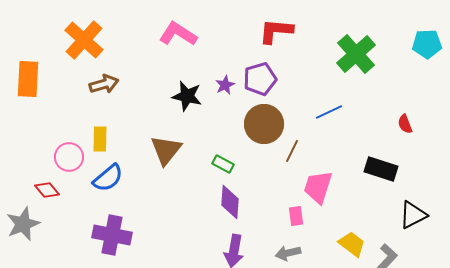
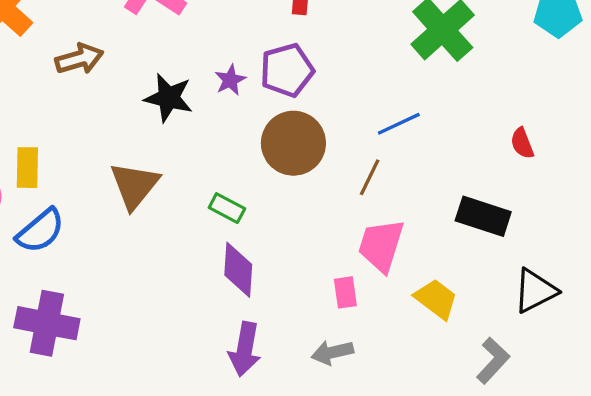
brown arrow: (104, 84) -> (79, 59), moved
brown line: (292, 151) -> (370, 177), moved
yellow trapezoid: (352, 244) -> (436, 299), moved

